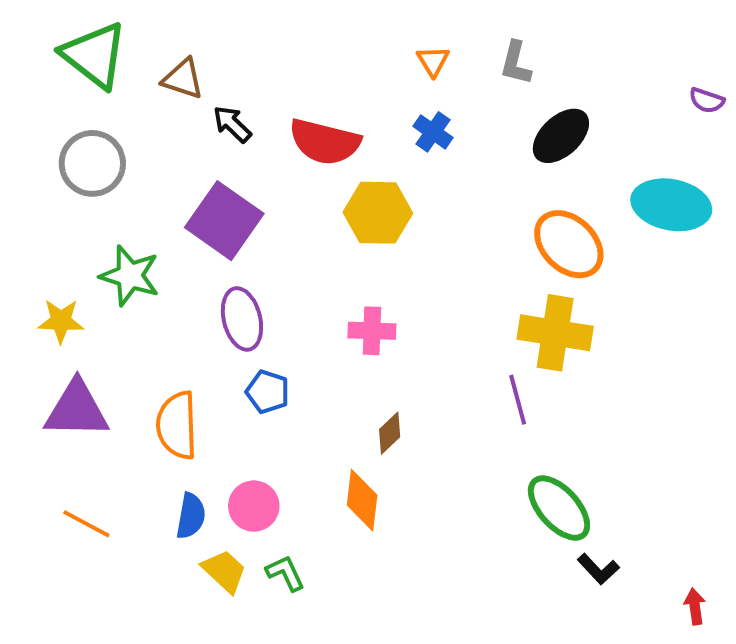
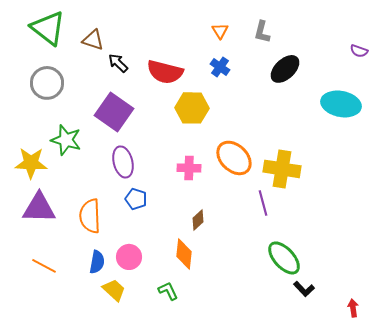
orange ellipse: (569, 244) -> (234, 158), moved
yellow star: (61, 321) -> (31, 163), size x1.4
green L-shape: (285, 573) -> (168, 291), moved

